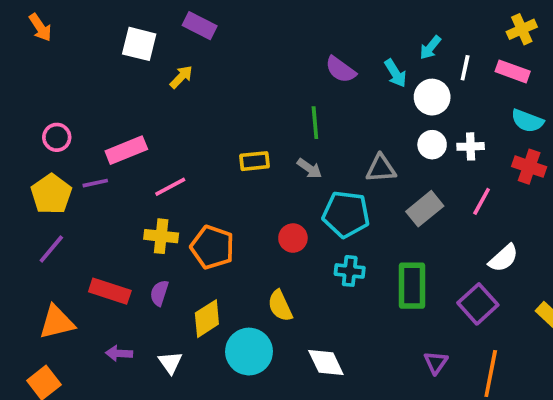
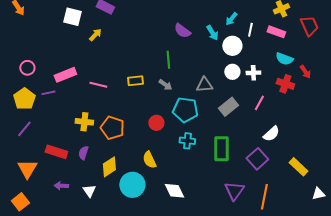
pink line: (170, 187) -> (98, 85), moved, turned 42
orange triangle: (57, 322) -> (27, 169), turned -45
purple triangle: (436, 363) -> (234, 191), size x1.5

